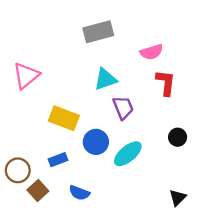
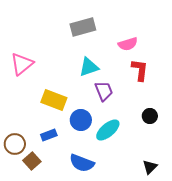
blue semicircle: (79, 193) -> (82, 163), moved, size x1.4

